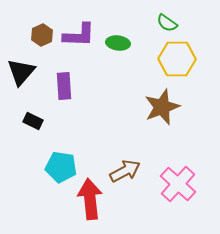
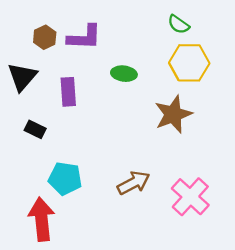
green ellipse: (118, 43) -> (124, 74), moved
red arrow: (90, 199) -> (41, 219), moved

